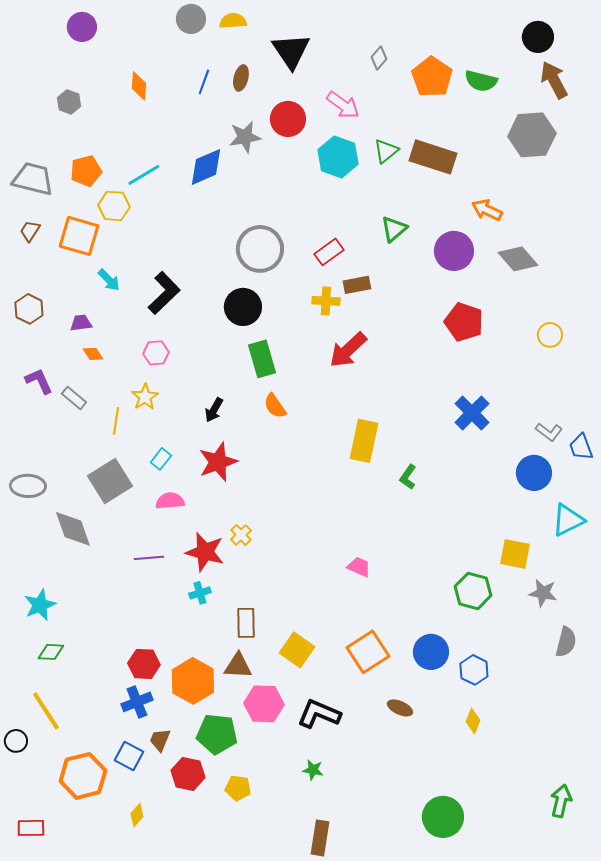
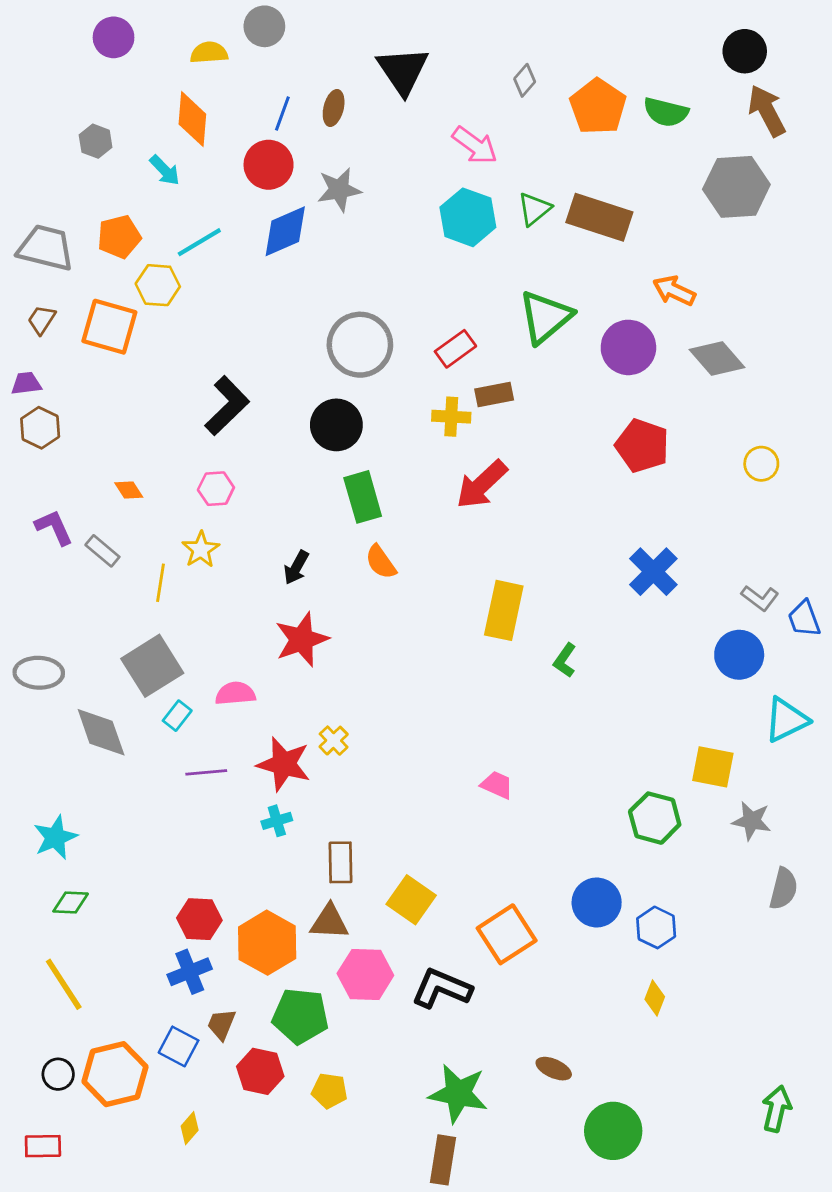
yellow semicircle: (233, 21) -> (209, 53), moved
orange diamond: (139, 86) -> (192, 119), size x1.4
red circle: (288, 119) -> (269, 165), moved
green triangle: (394, 229) -> (545, 317), size x1.5
cyan arrow: (109, 280) -> (165, 170), moved
purple trapezoid: (81, 323) -> (26, 383), moved
cyan rectangle: (161, 459) -> (177, 716), moved
orange square: (368, 652) -> (507, 934), moved
brown ellipse: (400, 708) -> (554, 1069), moved
black circle: (16, 741) -> (58, 1074), moved
green star: (313, 770) -> (458, 1094), moved, size x2.0

